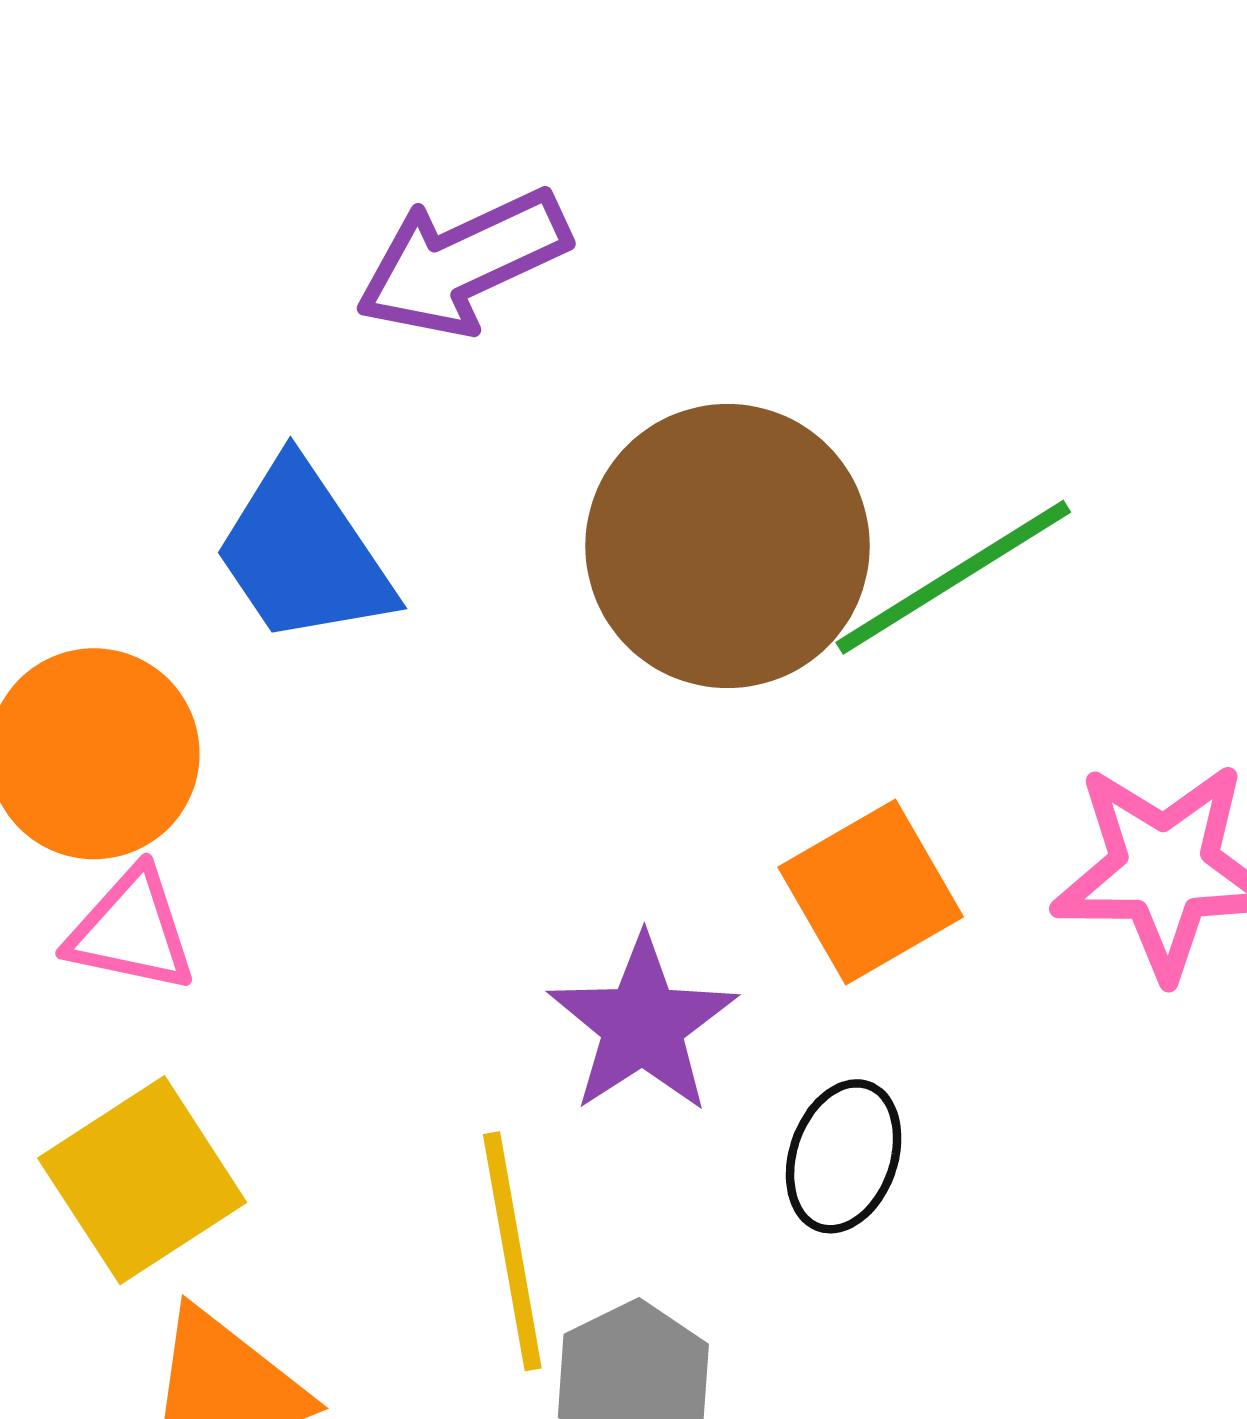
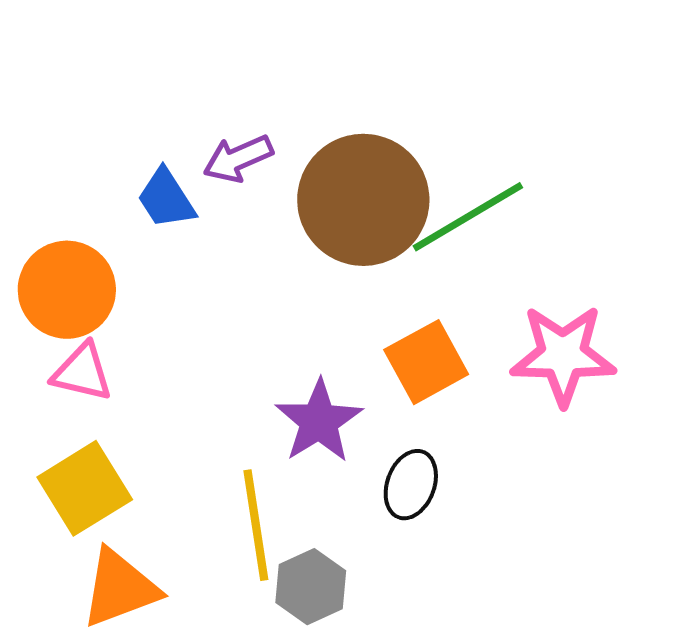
purple arrow: (463, 262) -> (238, 159), moved, size x0.7
blue trapezoid: (303, 553) -> (166, 199), size x0.7

